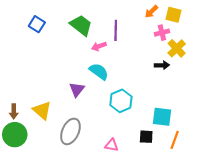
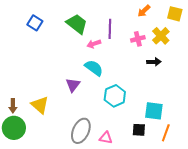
yellow square: (174, 15) -> (175, 14), moved
pink cross: (162, 33) -> (138, 39), moved
yellow cross: (177, 48) -> (161, 36), moved
gray ellipse: (70, 131) -> (81, 131), moved

